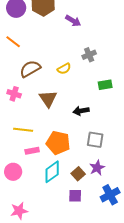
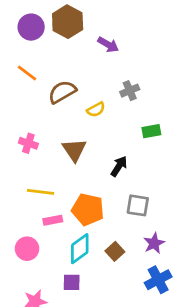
brown semicircle: (30, 69) -> (62, 92), moved
black arrow: (81, 111) -> (119, 166), turned 133
purple star: (97, 168) -> (154, 243), moved
purple square: (75, 196) -> (72, 282), moved

